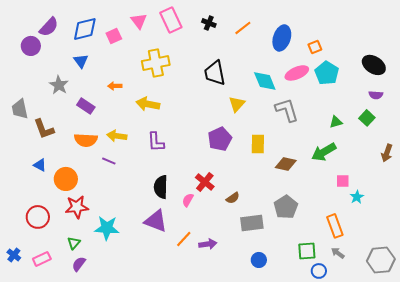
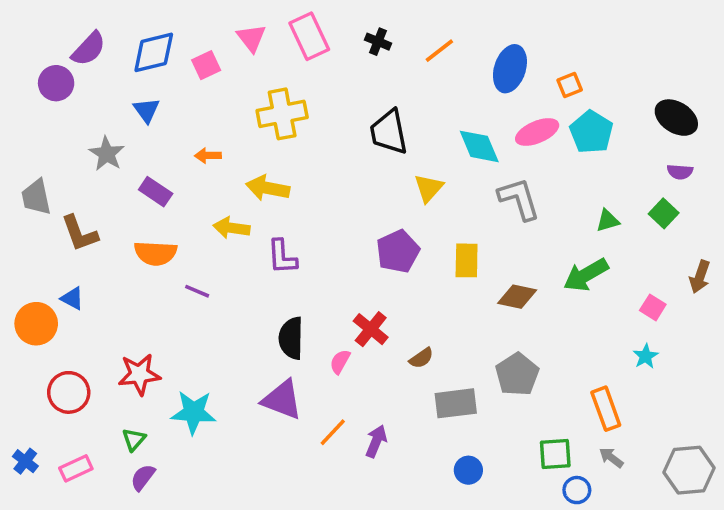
yellow arrow: (117, 136) -> (231, 228), moved
orange circle: (66, 179) -> (36, 324), moved
pink square: (343, 181) -> (653, 307), moved, turned 32
purple arrow: (208, 244) -> (376, 441), turned -60

